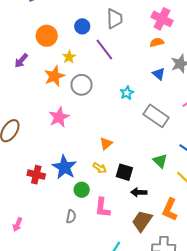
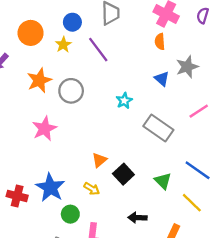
orange semicircle: (157, 42) -> (160, 42), turned -80
yellow star: (69, 57) -> (63, 45), moved
black square: (124, 172) -> (123, 174), moved, turned 30

